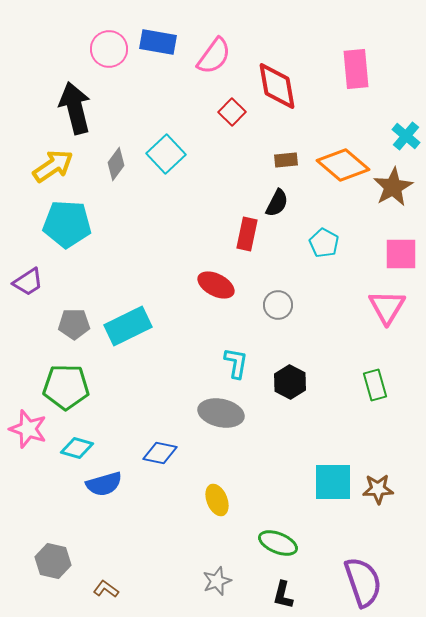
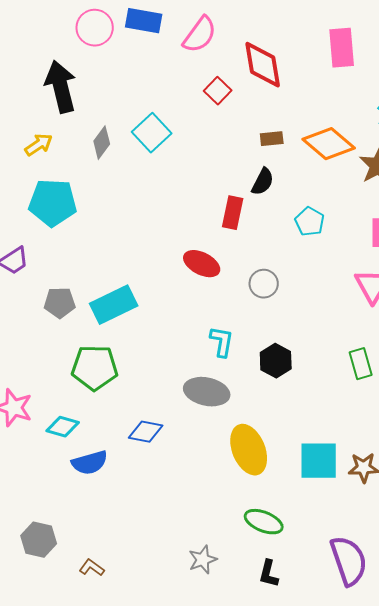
yellow arrow: (53, 166) -> (39, 145), size x0.7
green pentagon: (66, 387) -> (95, 368), moved
yellow ellipse: (217, 500) -> (249, 450), moved, size x1.6

